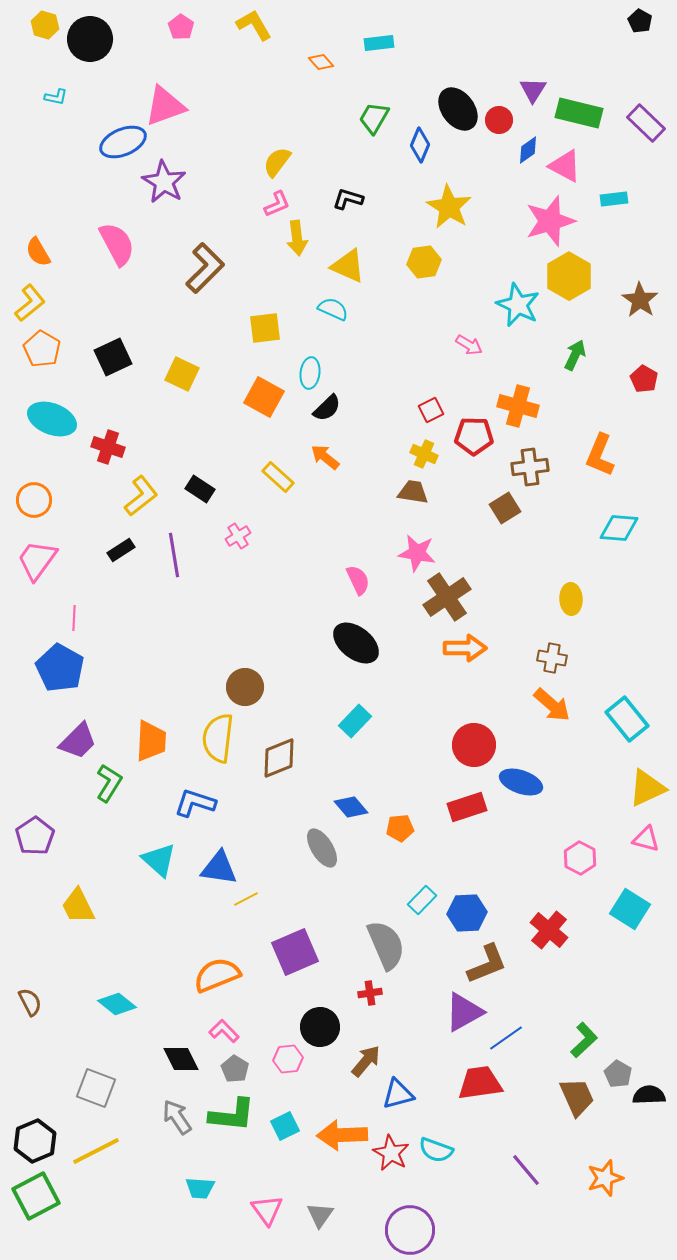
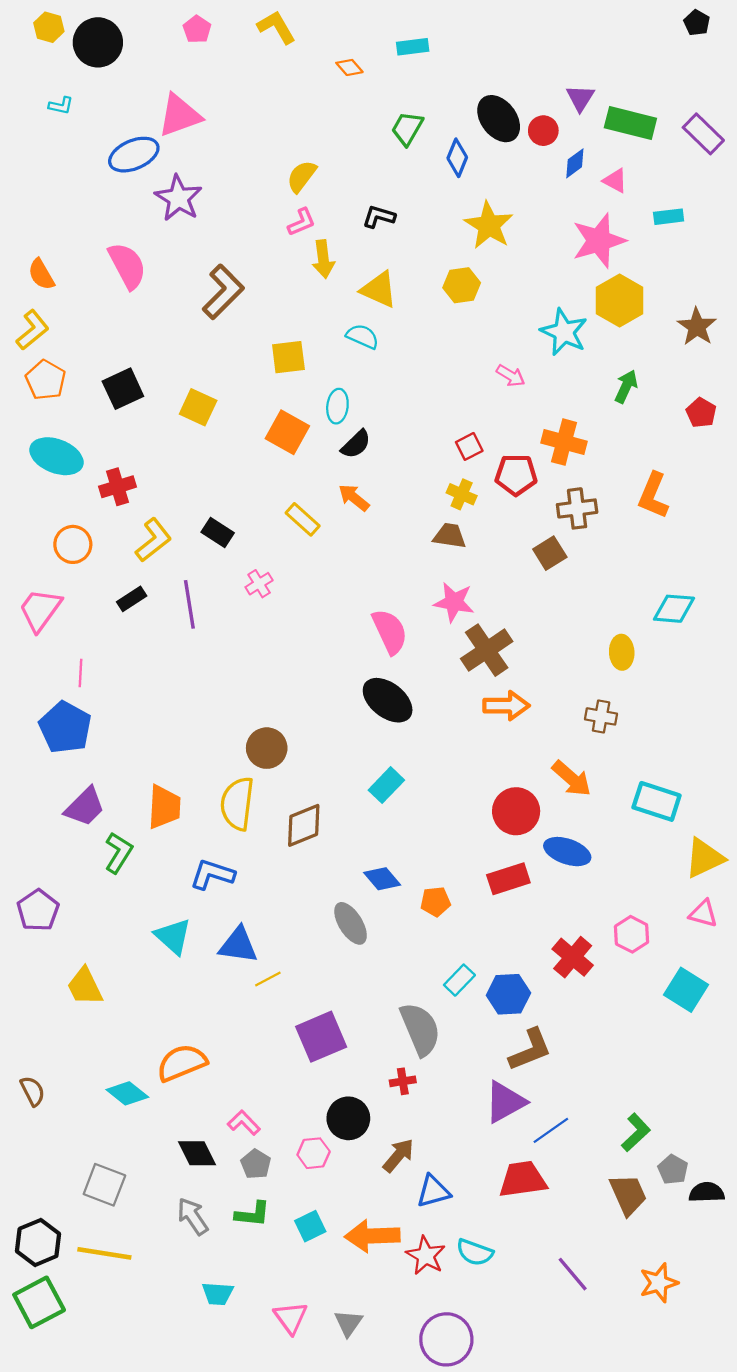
pink triangle: (565, 166) -> (615, 181), size x0.7
red cross: (108, 447) -> (117, 487), turned -36
orange circle: (34, 500) -> (73, 544), moved
cyan diamond: (619, 528) -> (674, 609), moved
pink semicircle: (358, 580) -> (390, 632), size x1.4
orange arrow: (552, 705) -> (572, 779), moved
cyan rectangle: (627, 719) -> (657, 801), moved, turned -33
red cross: (549, 930) -> (573, 957), moved
orange semicircle: (217, 975) -> (182, 1063), moved
green L-shape: (232, 1115) -> (253, 1214), size x0.7
yellow line: (96, 1151) -> (104, 1253), turned 36

